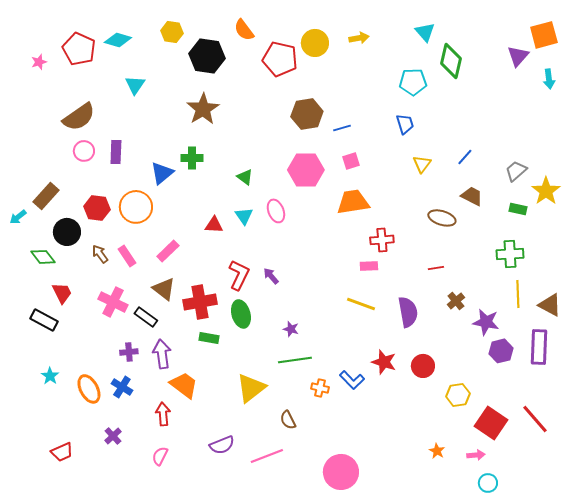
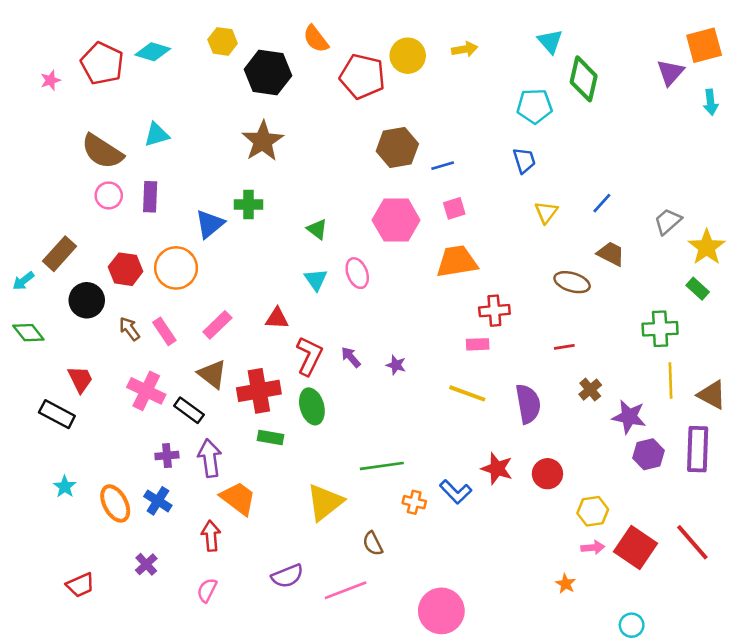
cyan triangle: (135, 85) -> (157, 135), moved, turned 40
brown semicircle: (79, 117) -> (102, 151), turned 68
green rectangle: (518, 209) -> (698, 289), moved, turned 30
red triangle: (214, 225) -> (277, 318), moved
green diamond: (43, 257) -> (28, 333), moved
purple star: (291, 329) -> (396, 365), moved
pink arrow: (476, 455) -> (593, 547), moved

